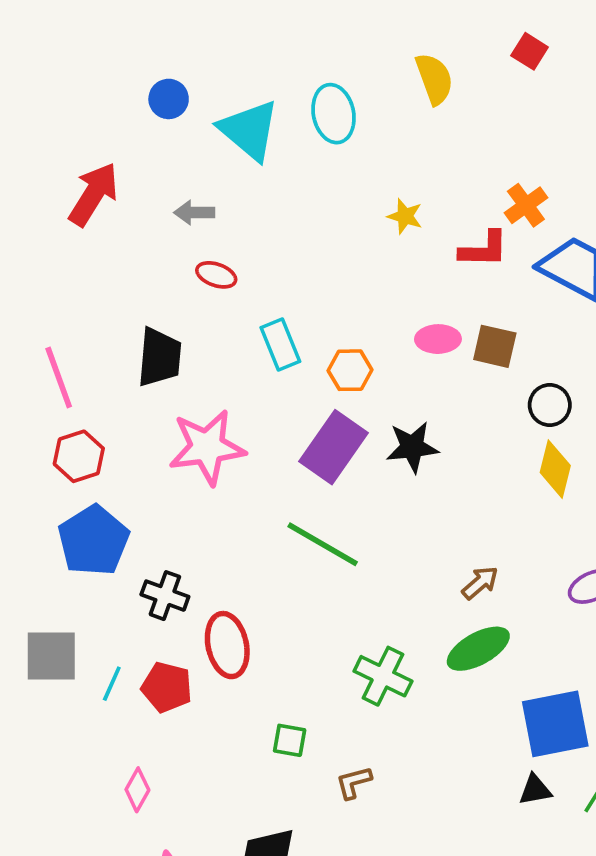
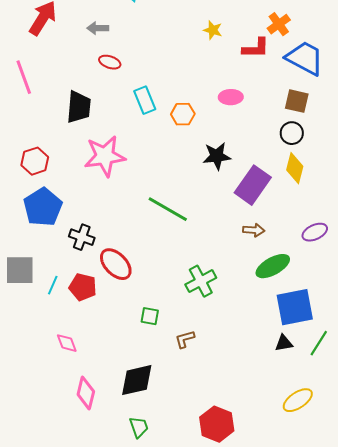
brown square: (495, 346) -> (297, 101), moved
pink line: (59, 377) -> (24, 77), moved
purple rectangle: (334, 447) -> (253, 185), moved
brown arrow: (480, 583) -> (254, 230), turned 45
red ellipse: (227, 645) -> (116, 264), turned -32
green ellipse: (478, 649) -> (273, 266), moved
green cross: (383, 676) -> (201, 281), turned 36
pink diamond: (137, 790) -> (67, 343), turned -50

